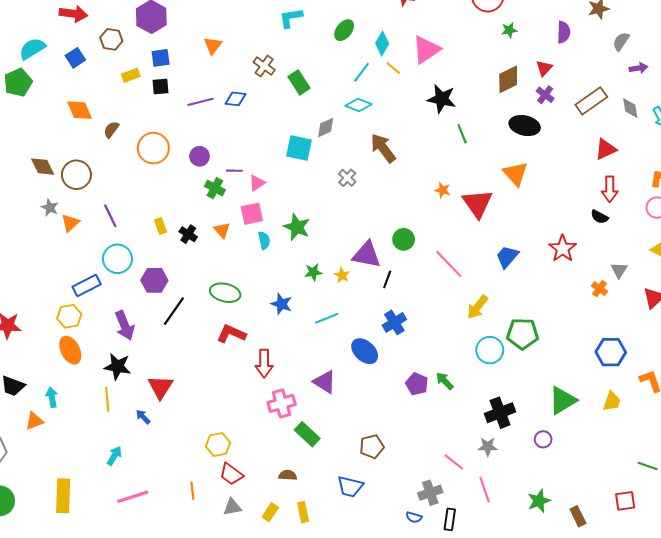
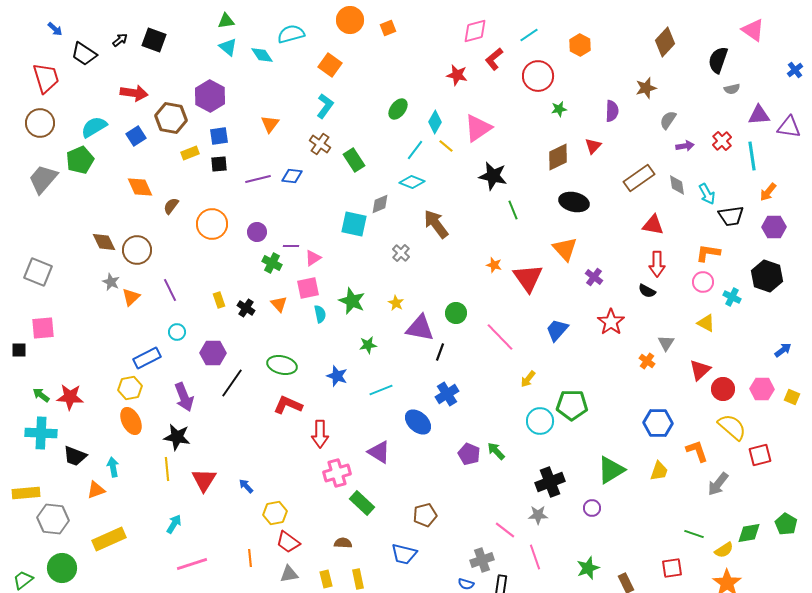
cyan L-shape: (291, 18) -> (325, 106), moved, turned 135
brown hexagon: (111, 39) -> (171, 118), size x1.4
purple cross: (545, 95) -> (594, 277), moved
red triangle: (606, 149) -> (653, 225), turned 35
cyan circle: (117, 259) -> (177, 332), size x0.6
yellow star: (342, 275) -> (396, 303), moved
yellow arrow: (477, 307) -> (528, 379), size x0.7
red triangle: (161, 387) -> (204, 480), moved
blue arrow: (143, 417) -> (246, 486), moved
yellow rectangle: (63, 496) -> (109, 539), moved, turned 64
yellow rectangle: (270, 512) -> (326, 579), turned -48

